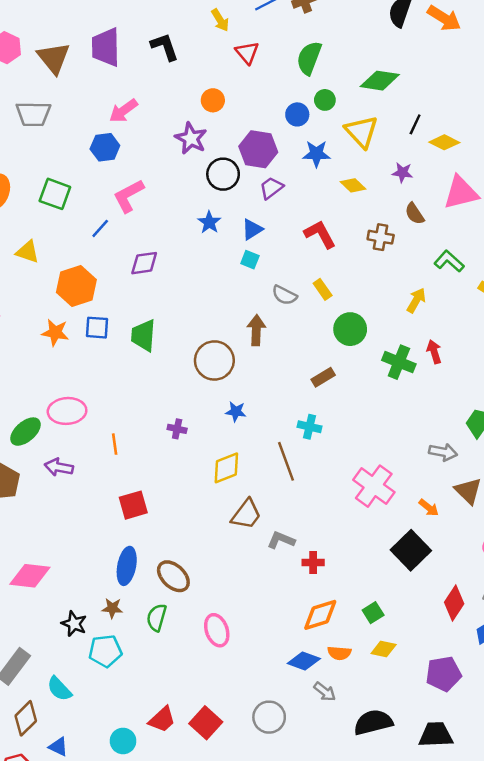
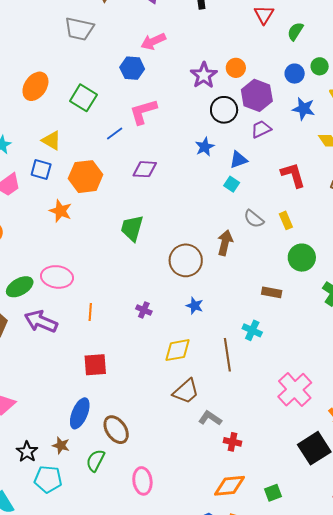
green semicircle: (309, 58) -> (295, 31), moved, size x0.7
orange circle: (213, 100) -> (236, 68), moved
blue square: (97, 328) -> (41, 169), moved
brown rectangle: (323, 377) -> (272, 292), turned 30
purple arrow: (59, 467) -> (41, 321), size x1.4

